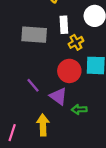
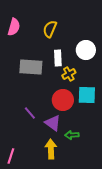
yellow arrow: (43, 125) -> (51, 149), moved

